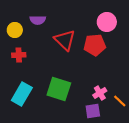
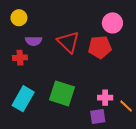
purple semicircle: (38, 20) -> (34, 41), moved
yellow circle: (15, 30) -> (19, 18), moved
pink cross: (100, 93) -> (105, 98), turned 32

